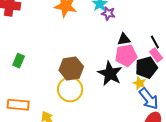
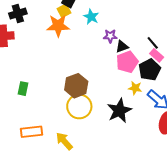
purple star: (108, 13) -> (110, 36), moved
black star: (110, 74) -> (119, 111), moved, turned 30
yellow star: (140, 83) -> (135, 88), moved

